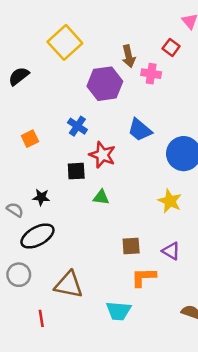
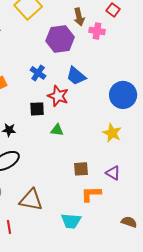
blue trapezoid: (140, 130) -> (76, 76), moved

